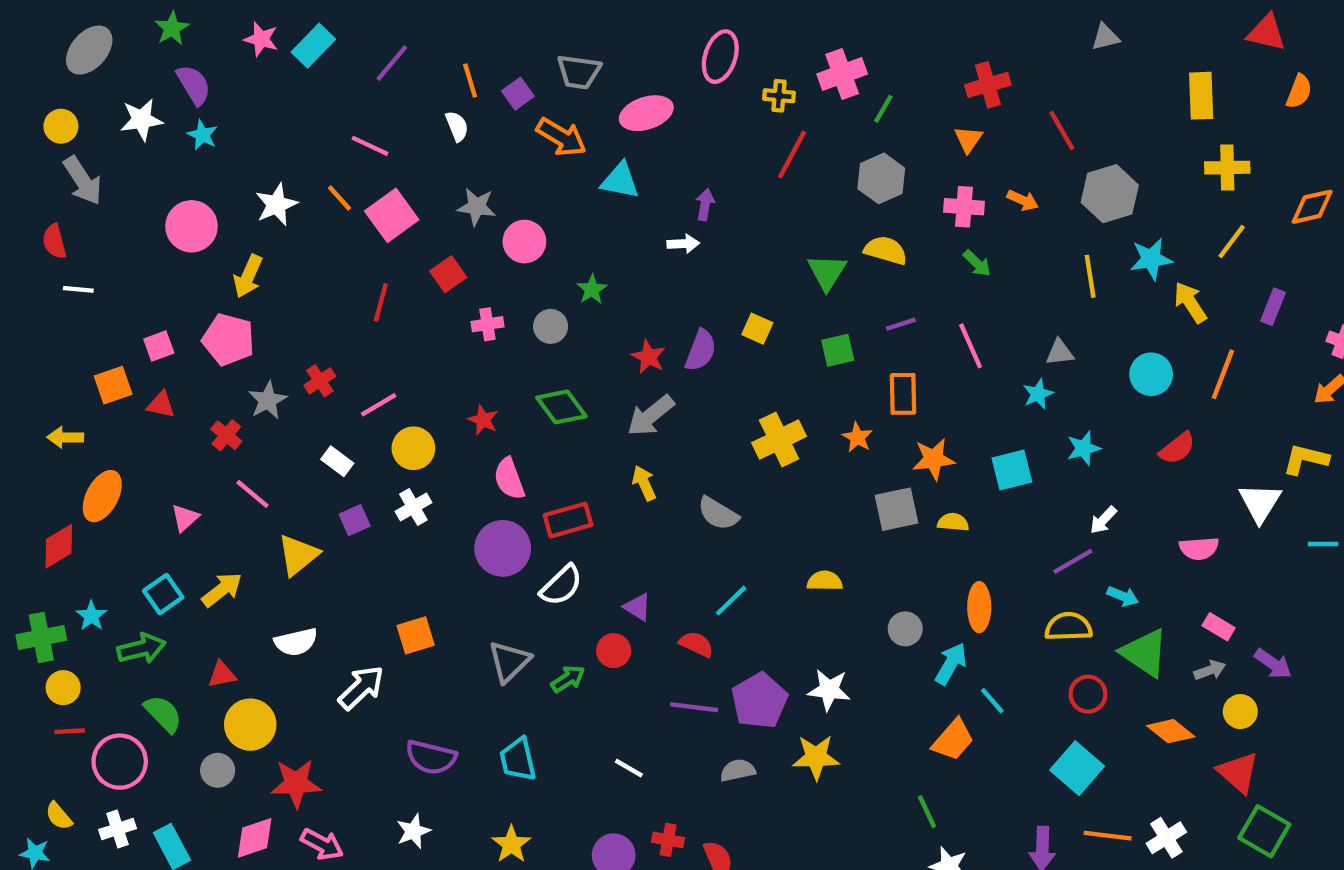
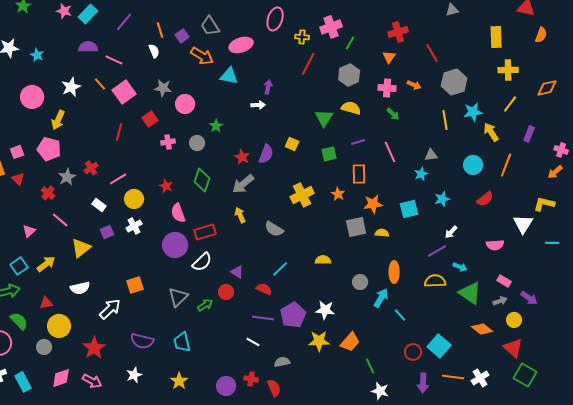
gray trapezoid: (579, 72) -> (210, 26), turned 50
purple semicircle: (194, 85) -> (88, 47), moved, turned -60
red triangle: (161, 405) -> (18, 179), turned 32
green diamond: (561, 407) -> (202, 180), turned 55
red circle: (1088, 694) -> (413, 352), moved
orange trapezoid: (953, 740) -> (350, 342), moved
white line: (629, 768) -> (253, 342), moved
gray semicircle: (738, 770) -> (282, 362), moved
red star: (296, 783) -> (94, 348), moved, turned -30

